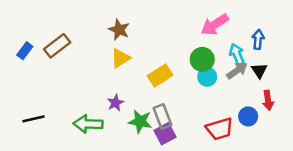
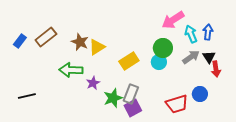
brown star: (119, 30) -> (80, 42), moved
cyan arrow: (237, 54) -> (191, 34), moved
cyan circle: (207, 77) -> (159, 62), moved
red arrow: (268, 100) -> (216, 69), moved
gray rectangle: (163, 116) -> (131, 94), turned 42
green star: (140, 121) -> (113, 98), turned -30
green arrow: (88, 124) -> (71, 70), moved

